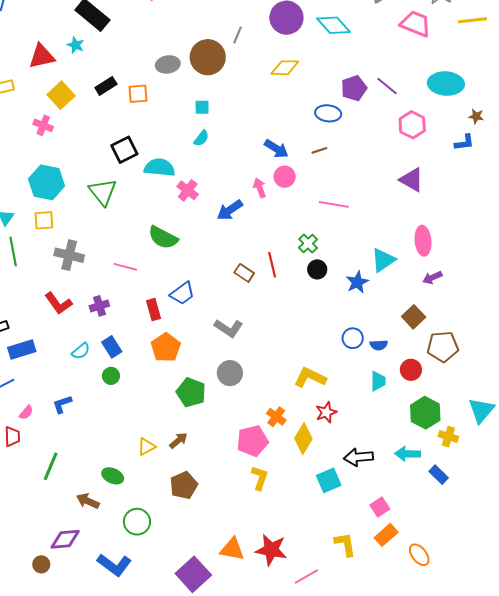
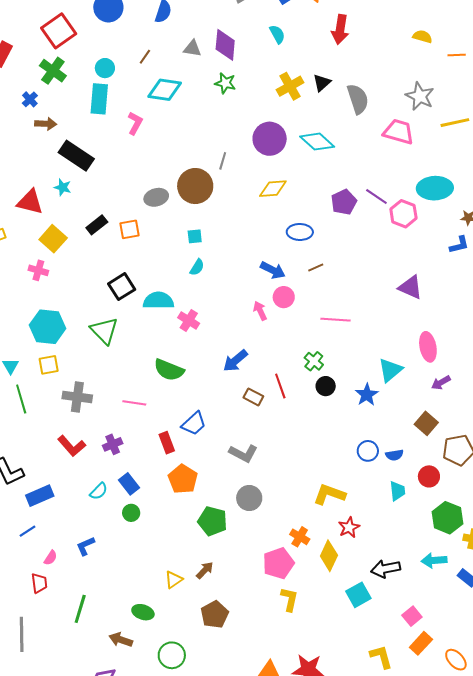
red triangle: (42, 56) -> (30, 202), turned 32
blue ellipse: (328, 113) -> (300, 232), moved
pink hexagon: (412, 125) -> (403, 214), moved
blue arrow: (230, 210) -> (235, 361), moved

